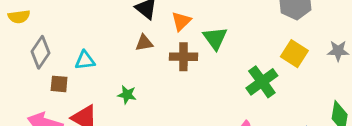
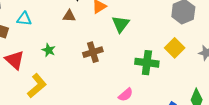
brown cross: (183, 57) -> (93, 52), moved, turned -30
green cross: (262, 82) -> (147, 63), turned 30

